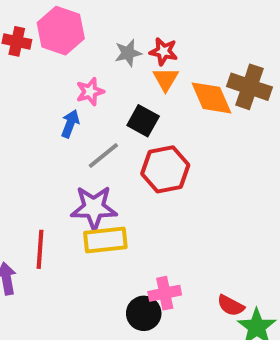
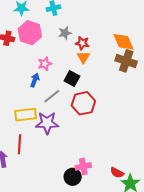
gray star: (128, 53) -> (65, 33), moved
orange diamond: (211, 98) -> (123, 42), moved
yellow rectangle: (105, 240) -> (26, 115), moved

